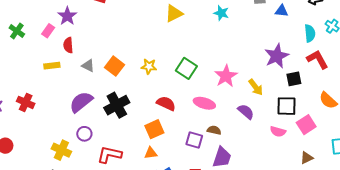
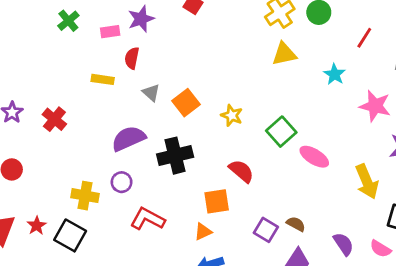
cyan star: (221, 13) -> (335, 74), moved
pink rectangle: (48, 31) -> (110, 32), turned 32
pink star: (226, 76) -> (375, 106), moved, turned 30
yellow arrow: (256, 87) -> (367, 182), size x1.4
pink ellipse: (204, 103) -> (314, 157), moved
purple semicircle: (246, 112) -> (343, 244), moved
yellow cross: (61, 150) -> (85, 196), turned -30
orange triangle: (151, 153) -> (203, 232), turned -32

